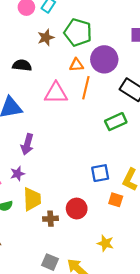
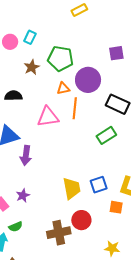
purple arrow: (27, 144) -> (26, 155), moved
yellow trapezoid: (32, 199) -> (72, 188), moved
brown cross: (51, 219) -> (59, 233), size x1.6

